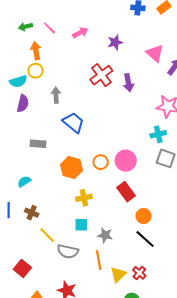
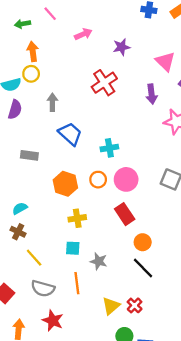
pink line: (49, 28) -> (50, 14), moved
purple arrow: (128, 83) -> (152, 94), moved
cyan cross: (158, 134) -> (109, 148), moved
cyan semicircle: (24, 181) -> (20, 208), moved
gray semicircle: (68, 251) -> (43, 288), moved
orange line: (99, 260) -> (77, 283), moved

